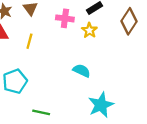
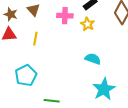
cyan semicircle: (82, 71) -> (93, 59), moved

